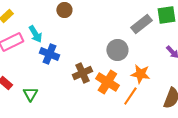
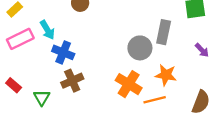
gray rectangle: (141, 24) -> (164, 32), moved, turned -40
brown cross: (82, 73) -> (72, 81), moved
orange line: (130, 96) -> (155, 100), turned 42

